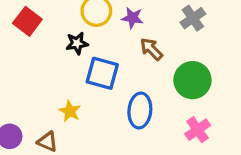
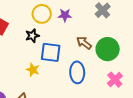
brown arrow: (151, 49) -> (84, 43), moved
yellow star: (70, 111) -> (33, 70), moved

